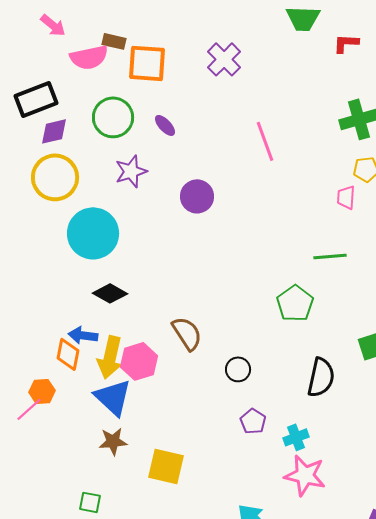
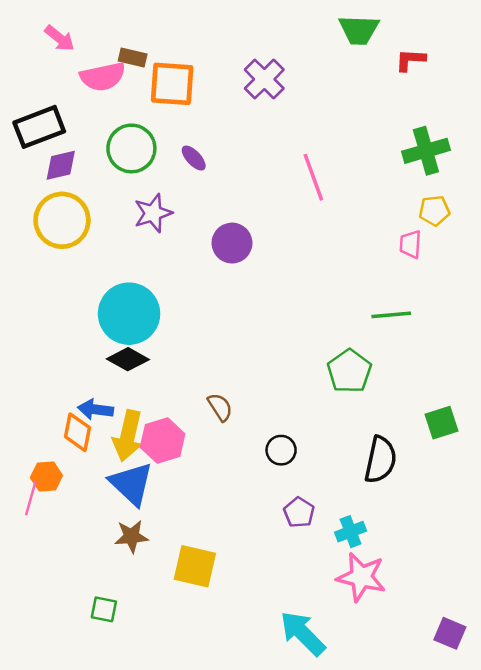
cyan circle: (93, 233) -> (129, 314), moved
brown semicircle: (187, 333) -> (220, 407), size x0.7
pink line: (29, 409) -> (31, 498), turned -32

